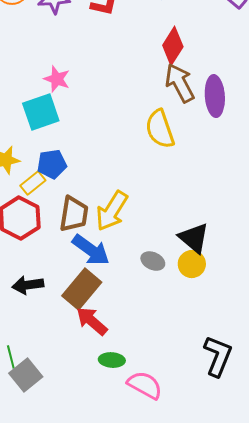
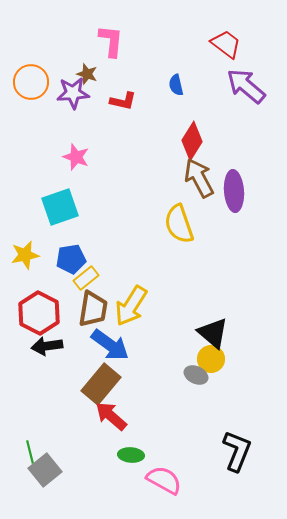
pink star: (57, 79) -> (76, 157), moved
yellow rectangle: (33, 183) -> (86, 278), moved
gray ellipse: (153, 261) -> (196, 375), moved
black arrow: (28, 285) -> (47, 346), moved

